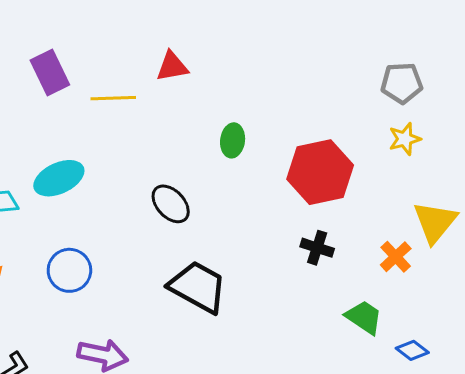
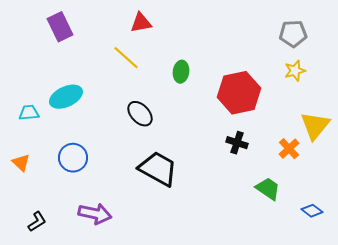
yellow line: (113, 98) -> (126, 58), moved, turned 44
blue diamond: (412, 350) -> (312, 211), moved

